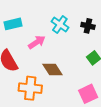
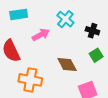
black cross: (88, 26) -> (92, 31), moved
brown diamond: (52, 69) -> (67, 64), moved

